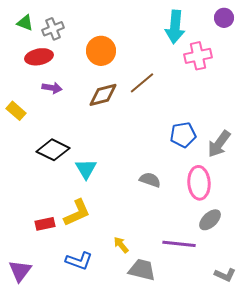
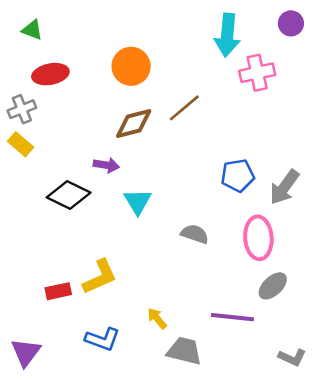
gray cross: (53, 29) -> (22, 109), moved
purple arrow: (52, 88) -> (106, 165), moved
cyan triangle: (86, 169) -> (138, 201), moved

